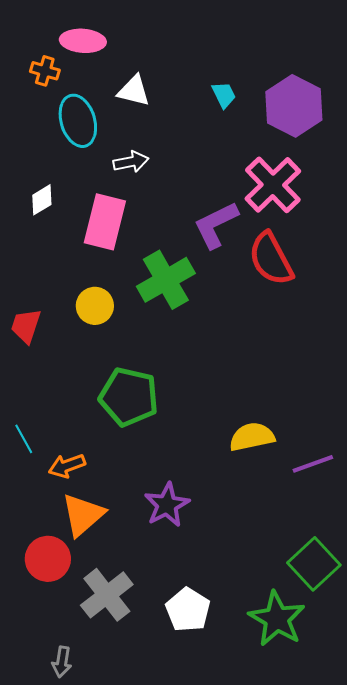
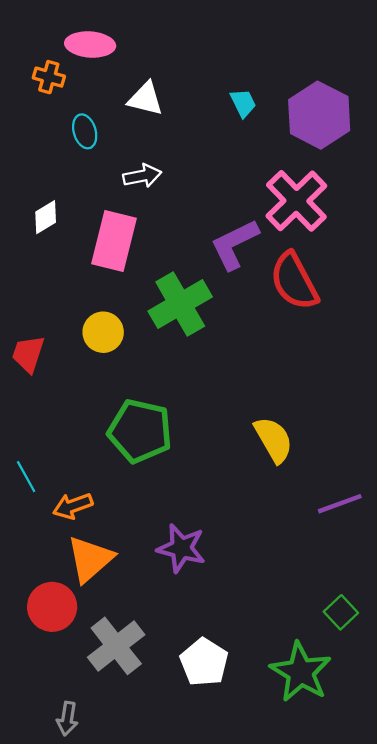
cyan ellipse: (78, 121) -> (85, 131), size x0.6
yellow semicircle: (252, 437) -> (274, 440), moved, turned 72
purple star: (167, 505) -> (181, 548), turned -30
green square: (314, 564) -> (341, 612), size x0.6

